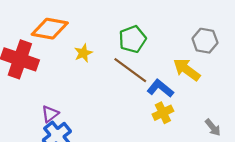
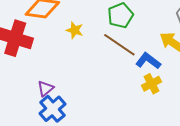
yellow star: (83, 53) -> (75, 30), turned -30

